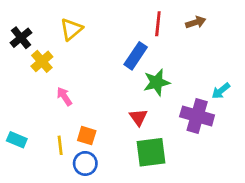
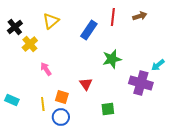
blue rectangle: (136, 56) -> (89, 30), moved
red triangle: (138, 117) -> (86, 84), moved
green square: (151, 152) -> (108, 109), size x0.6

